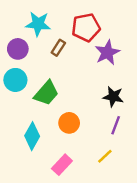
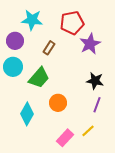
brown rectangle: (58, 48) -> (49, 48), moved
pink rectangle: (62, 165) -> (65, 138), moved

